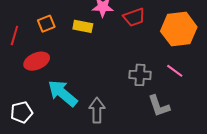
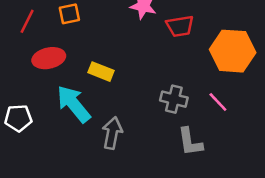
yellow rectangle: (83, 26) -> (101, 72), moved

